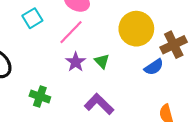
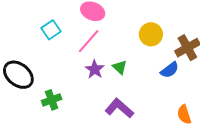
yellow circle: (136, 29) -> (151, 34), size x0.7
green cross: (40, 97) -> (52, 100), moved, turned -36

